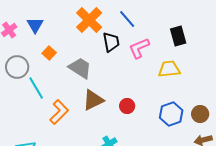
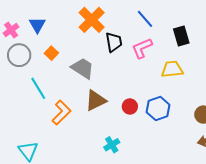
blue line: (127, 19) -> (145, 19), moved
gray circle: (17, 67) -> (19, 55), moved
blue hexagon: (171, 114) -> (158, 109), moved

